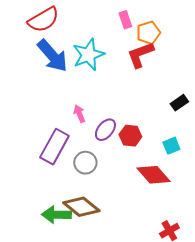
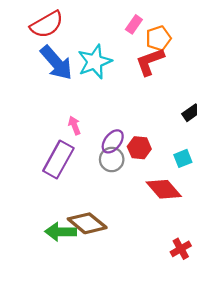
pink rectangle: (125, 20) -> (134, 24), turned 54
pink arrow: (79, 114) -> (74, 125), moved
gray circle: (85, 163) -> (112, 159), moved

